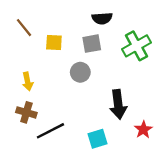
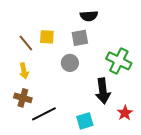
brown line: (24, 28) -> (26, 43), moved
green cross: (136, 46) -> (119, 61), moved, turned -35

